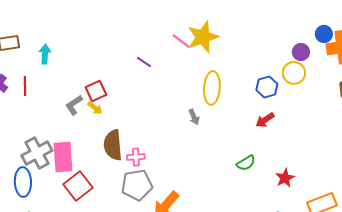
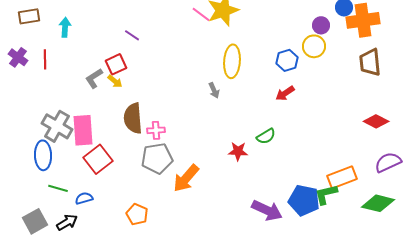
purple line: (144, 62) -> (132, 35), moved
gray cross: (37, 153) -> (57, 126), turned -32
red star: (285, 178) -> (238, 151), moved, turned 30

